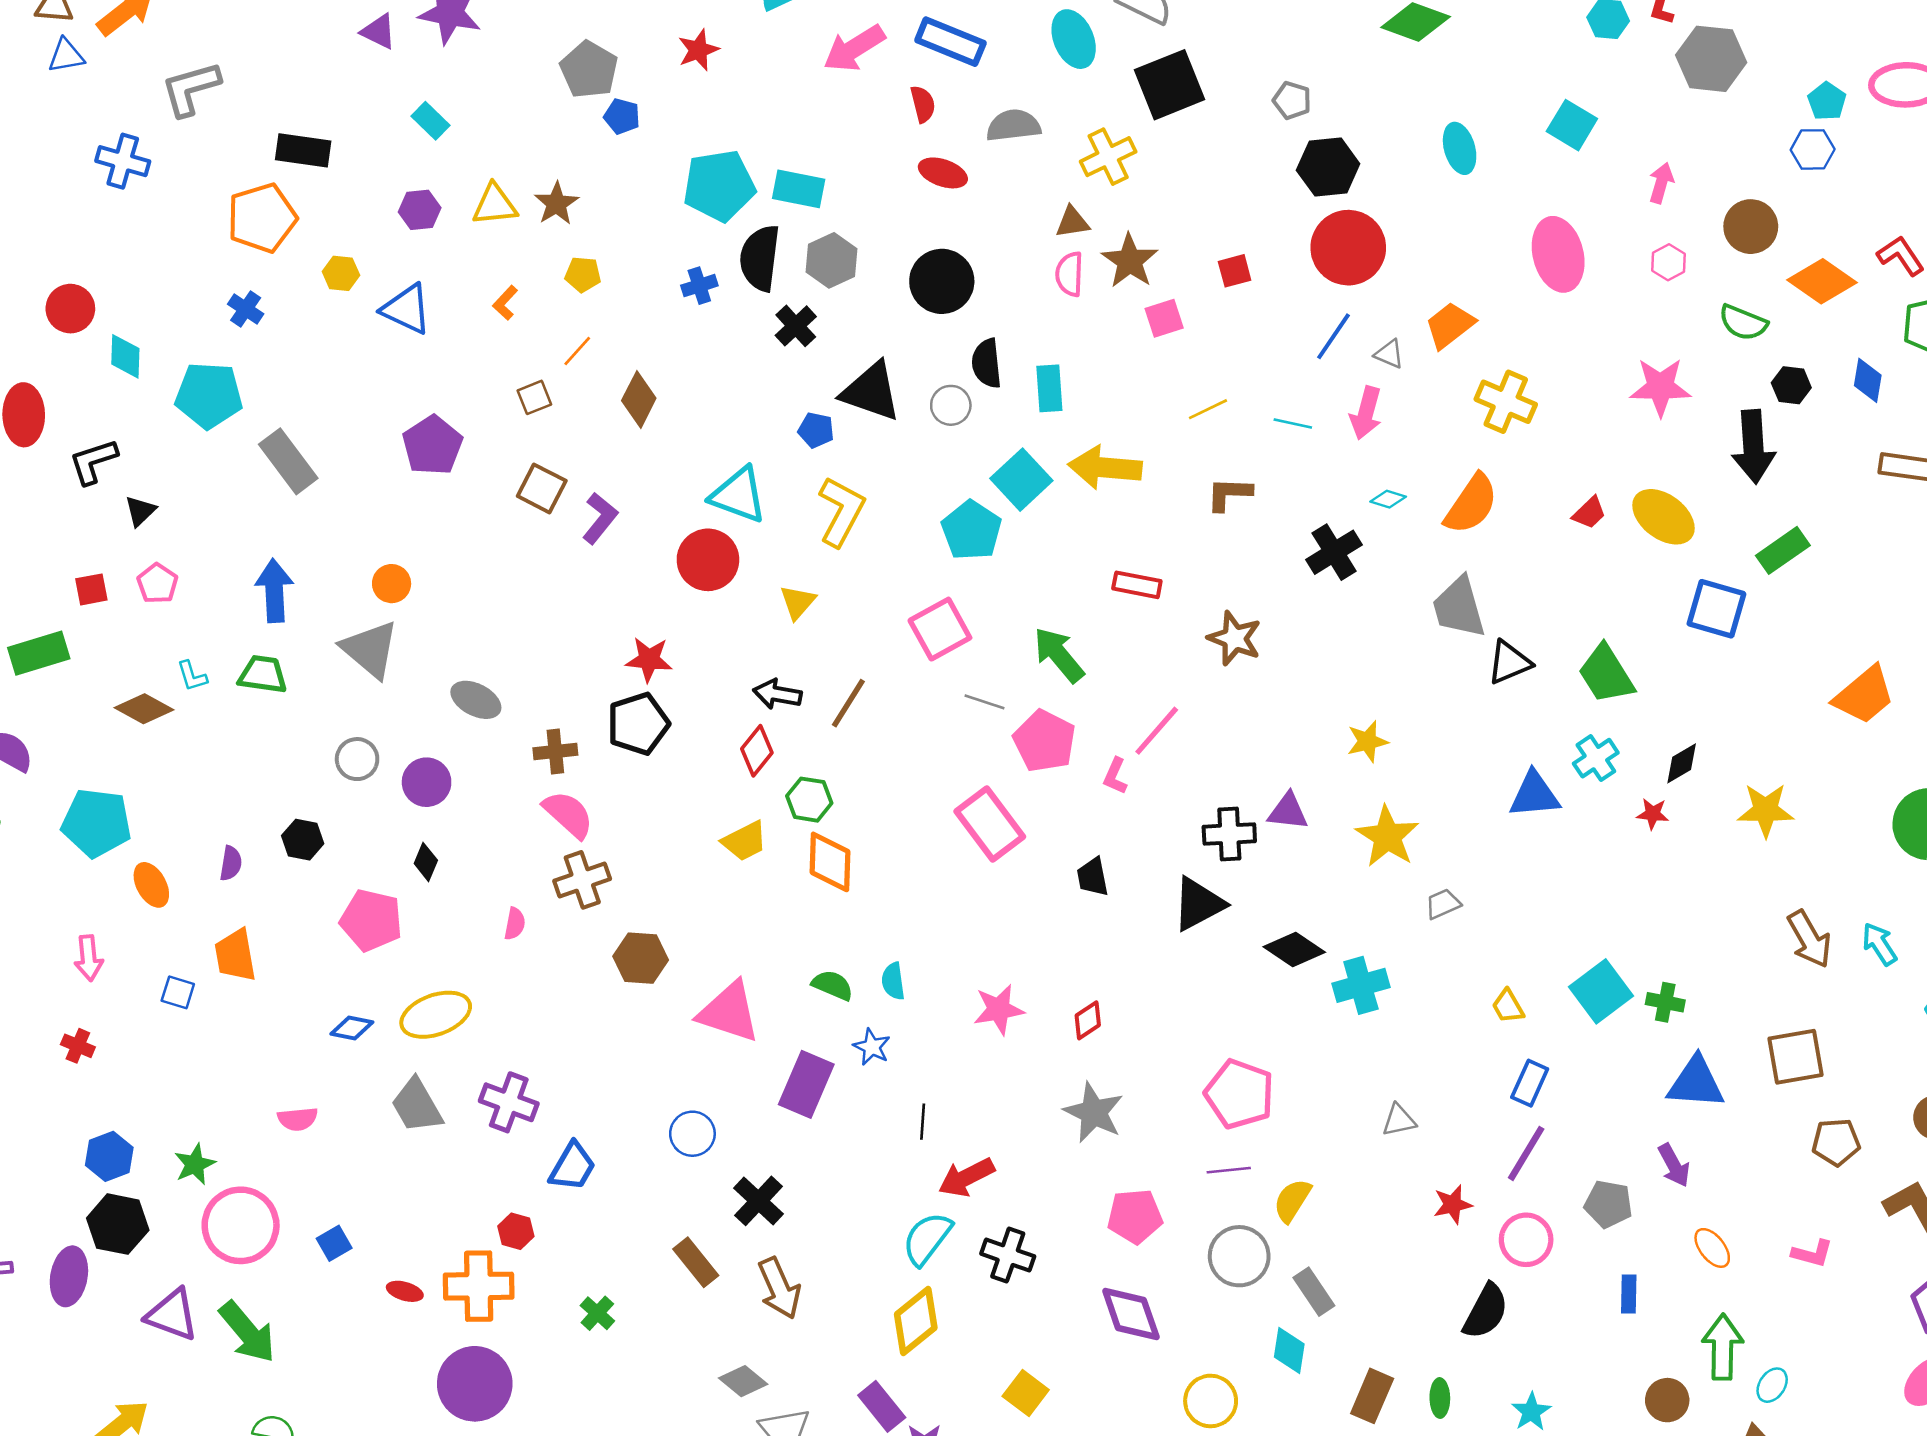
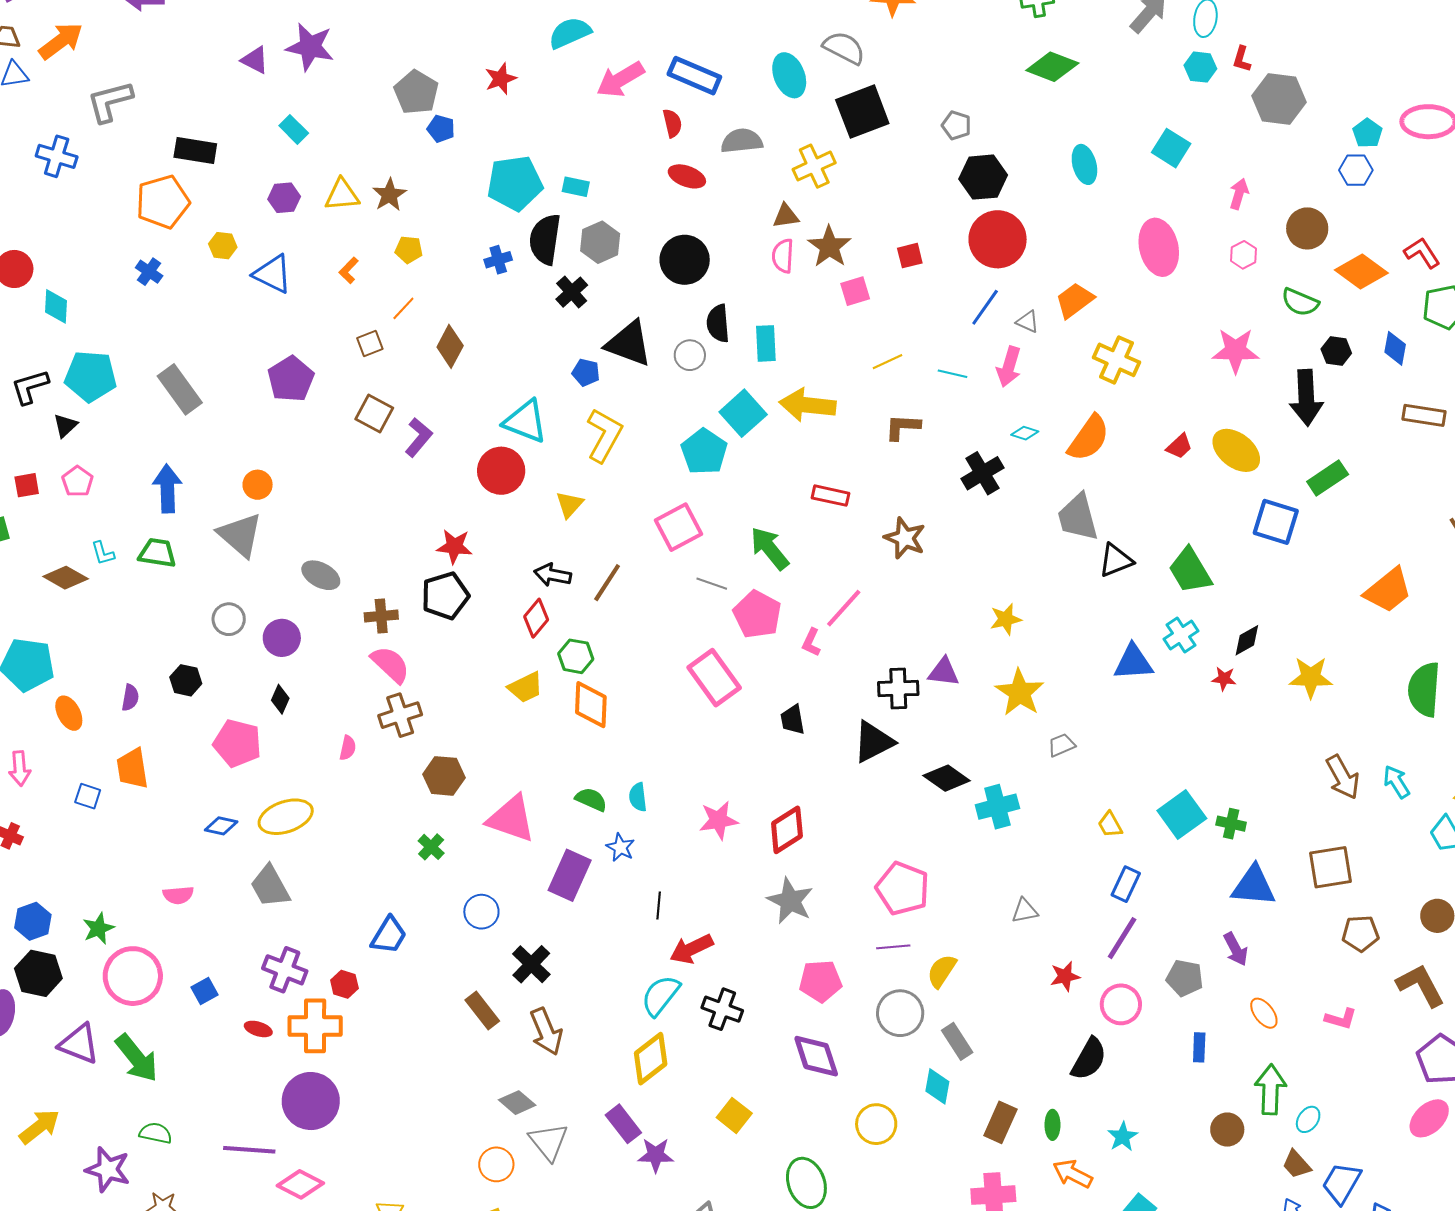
cyan rectangle: (799, 189) -> (576, 187), size x0.7
cyan pentagon: (209, 395) -> (91, 376), moved
red diamond: (1088, 1020) -> (787, 830), size x1.6
purple cross: (509, 1102) -> (285, 970), moved
green cross: (597, 1313) -> (431, 847), moved

